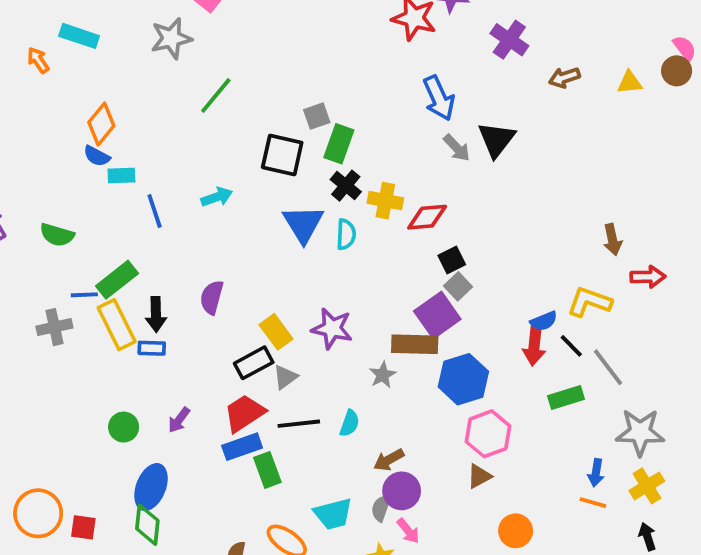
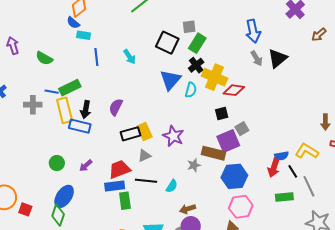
brown arrow: (564, 78) -> (319, 35), turned -35
cyan arrow: (217, 197) -> (129, 57), turned 63
yellow cross: (385, 201) -> (215, 77), size x1.4
black square: (452, 260) -> (222, 114), moved
blue rectangle: (152, 348) -> (80, 126), size x1.5
black rectangle: (254, 363) -> (130, 134), moved

